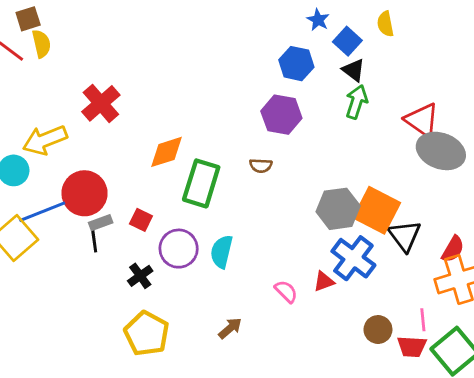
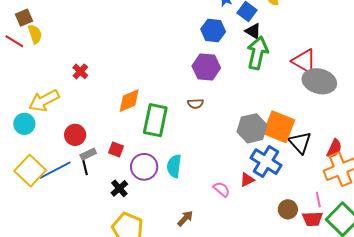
green arrow: (357, 102) -> (258, 53), size x1.4
red cross: (101, 103) -> (80, 71), size x0.6
red circle: (85, 193) -> (75, 135), size x0.7
blue line: (42, 212) -> (55, 170), moved

